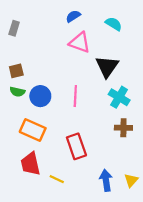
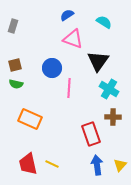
blue circle: (40, 96) -> (52, 68), moved
red rectangle: (76, 146) -> (91, 134), moved
red trapezoid: (30, 164) -> (28, 164), moved

